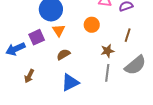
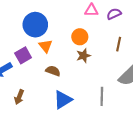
brown star: (107, 51) -> (84, 56), moved
brown semicircle: (63, 54) -> (53, 71), turned 56
gray line: (107, 73) -> (102, 96), moved

